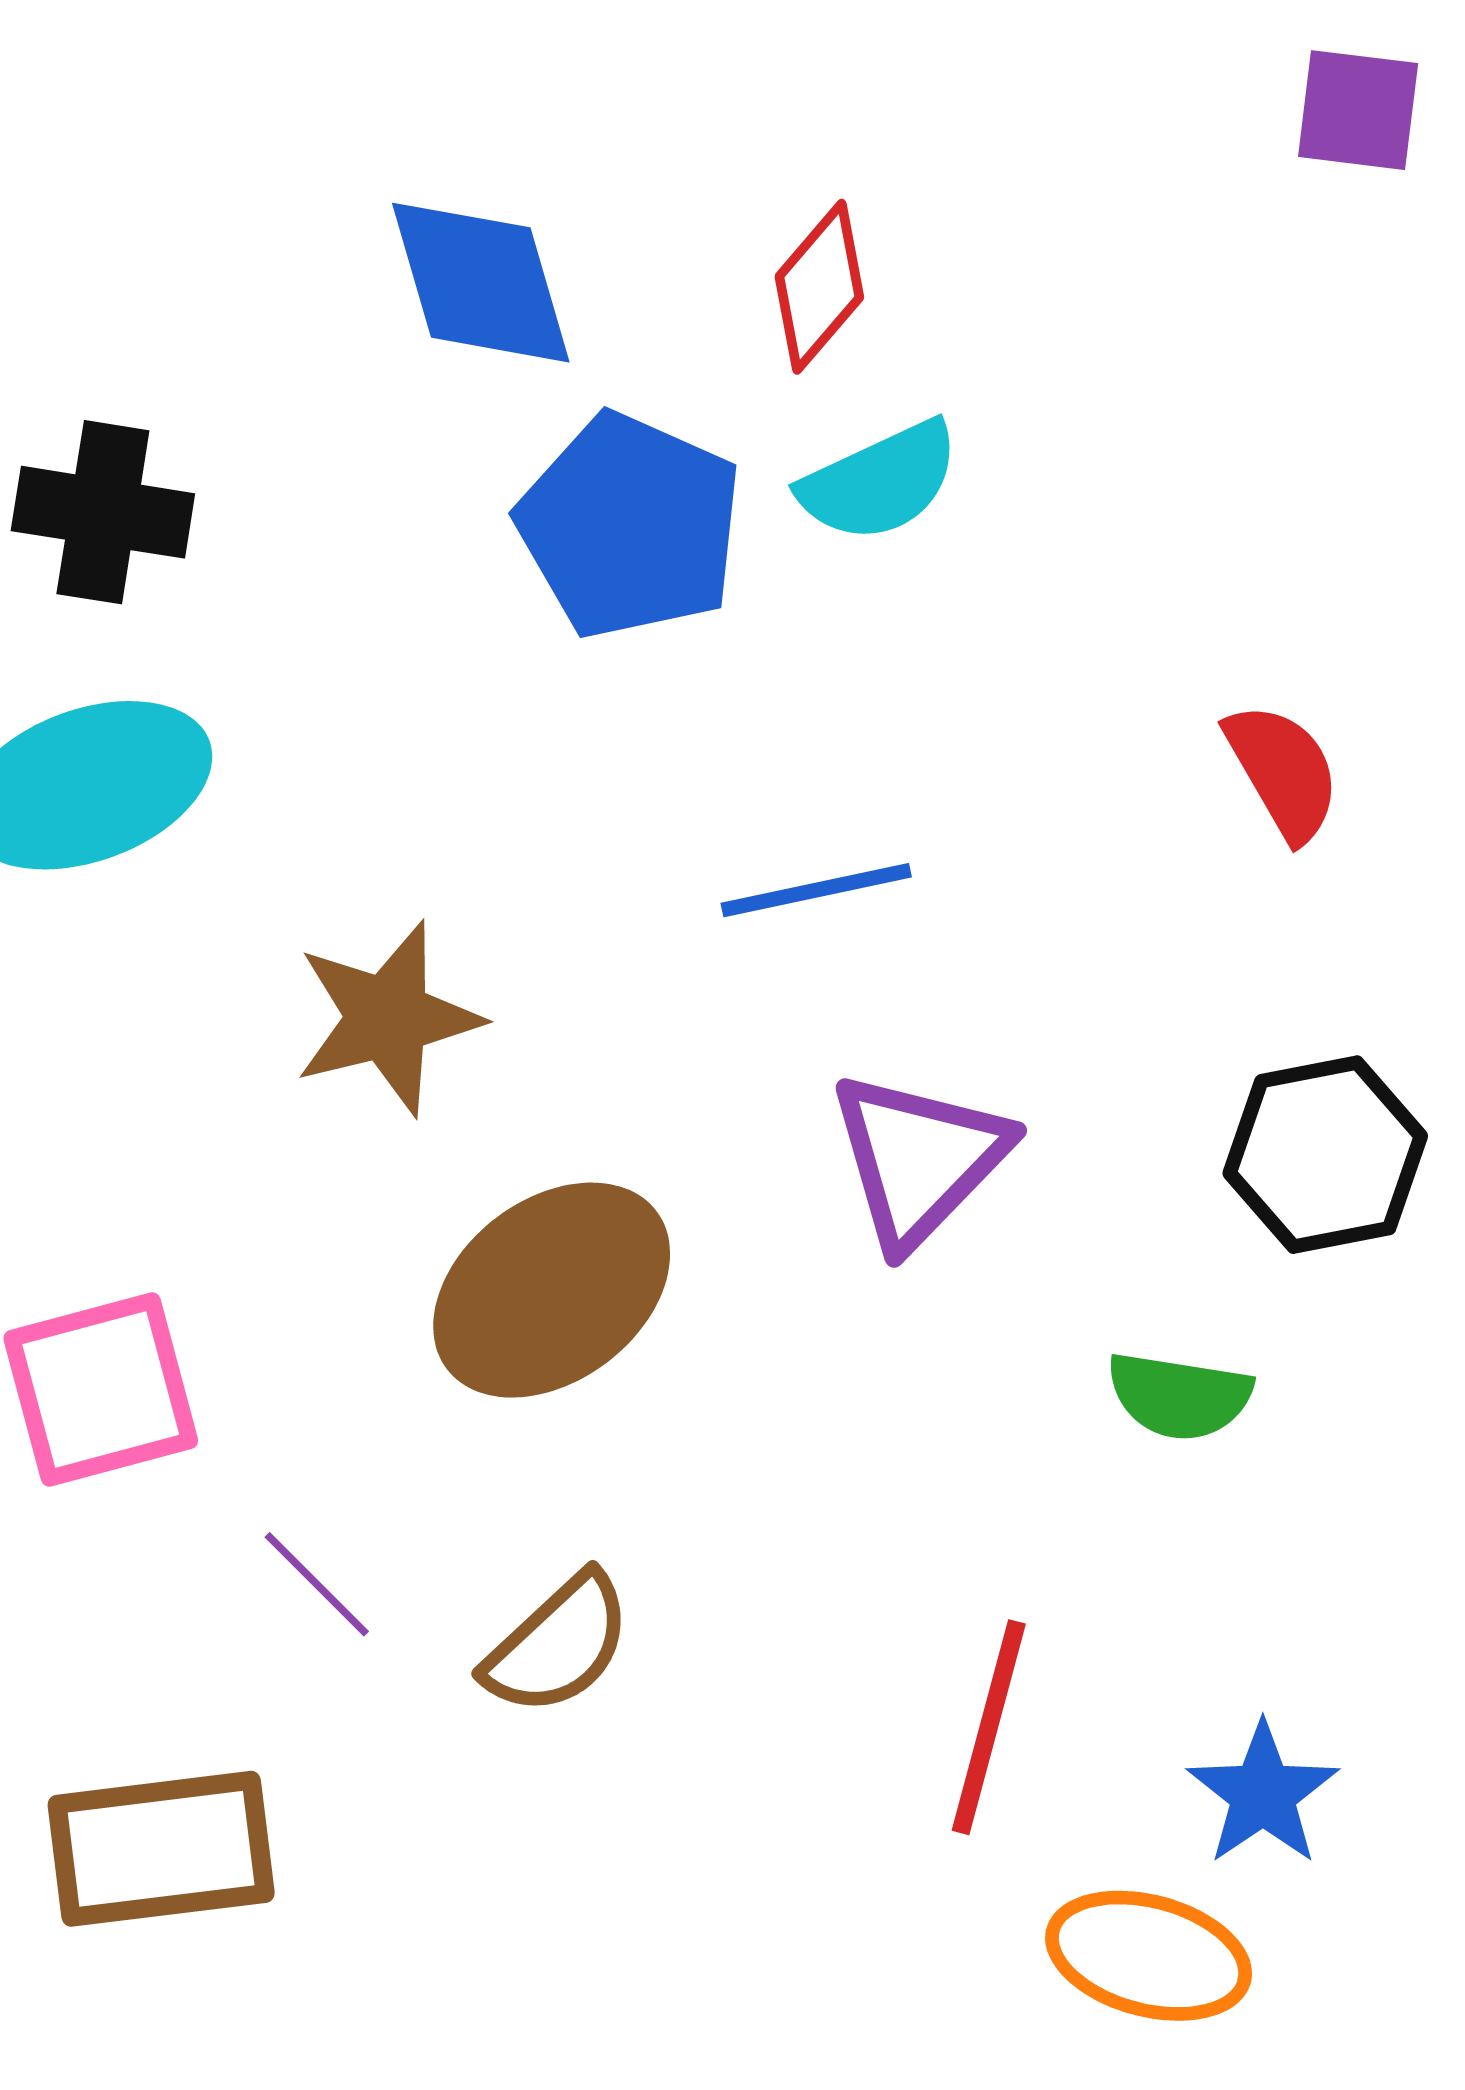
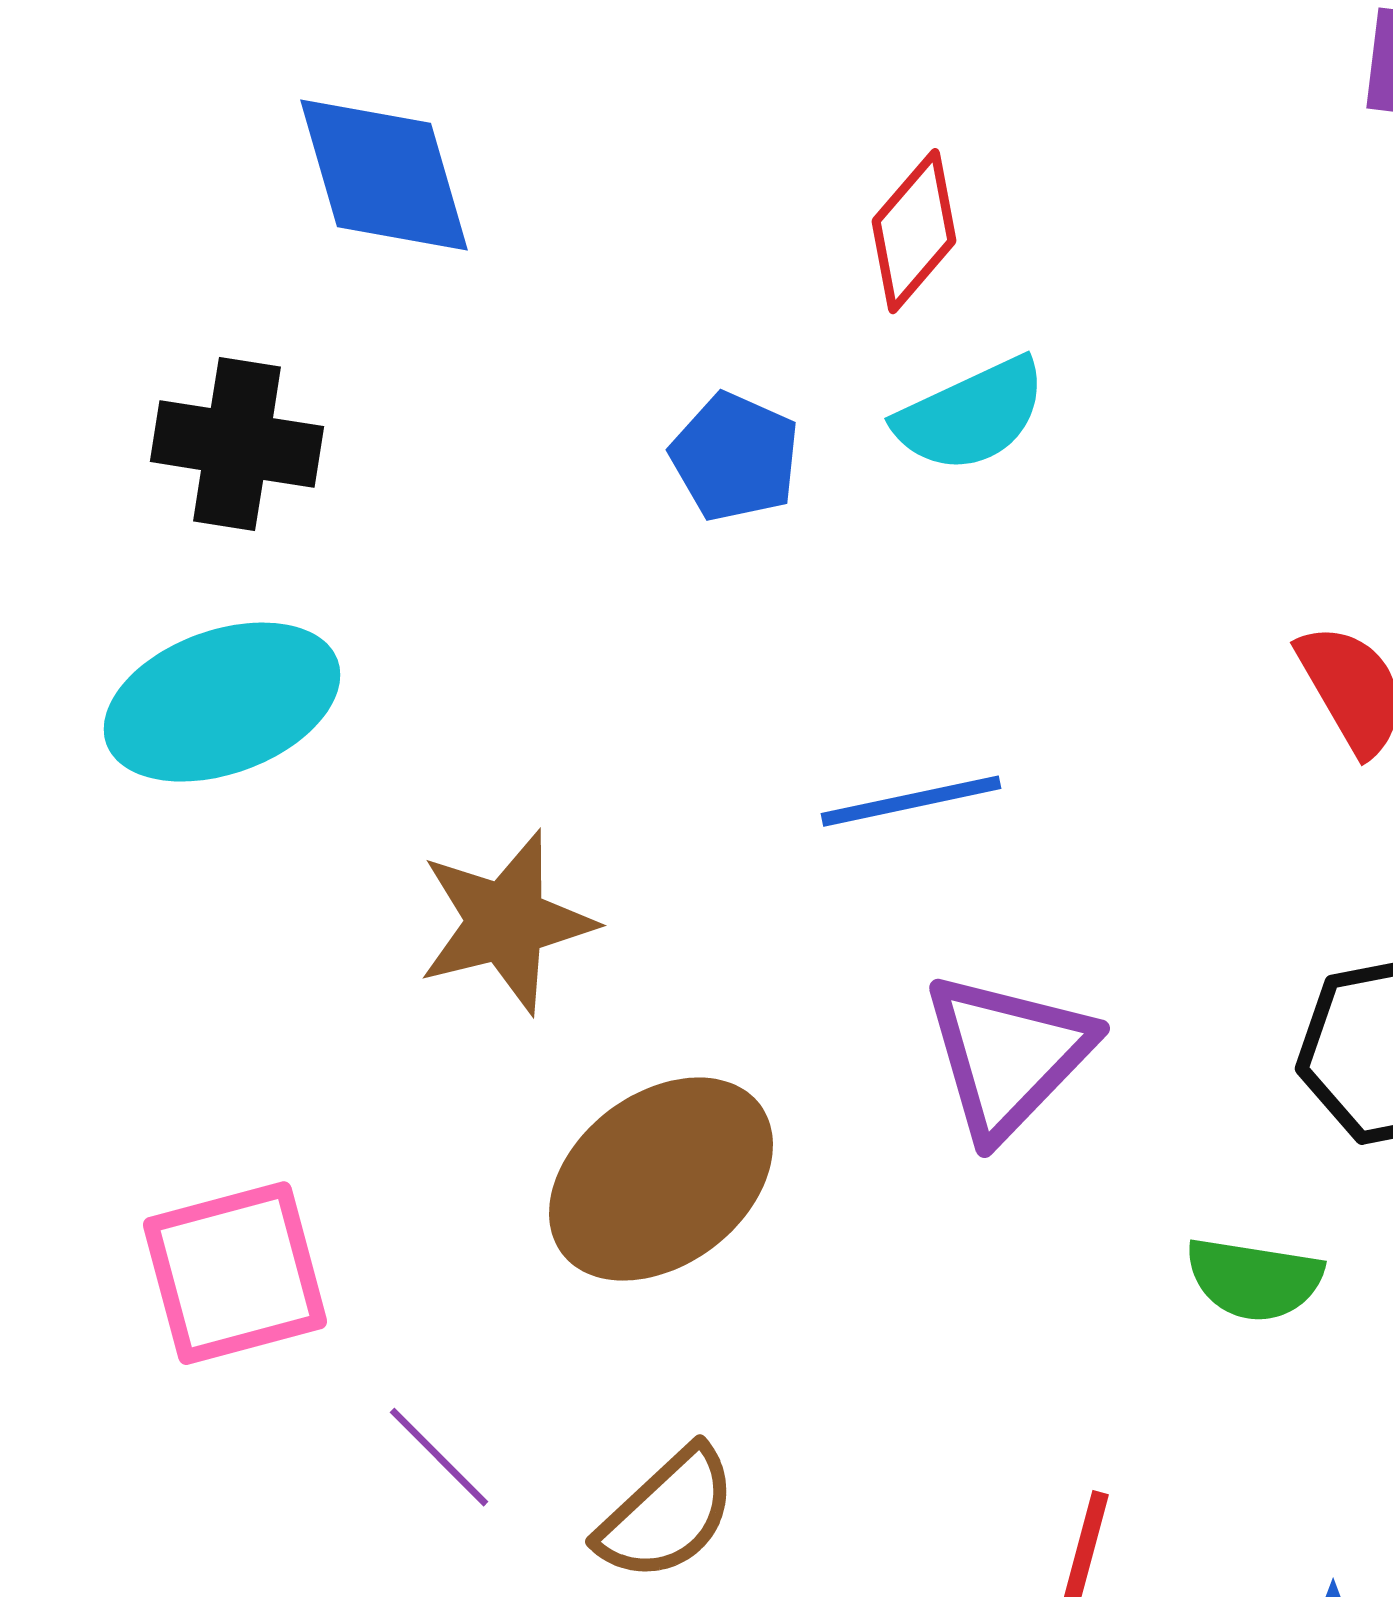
blue diamond: (481, 283) -> (384, 175), moved
blue pentagon: (630, 526) -> (735, 457), size x0.6

